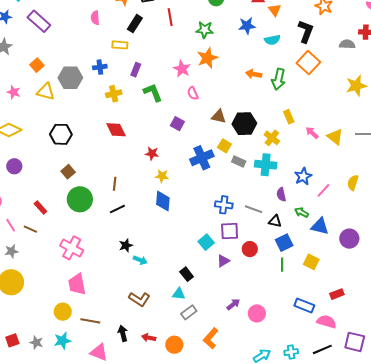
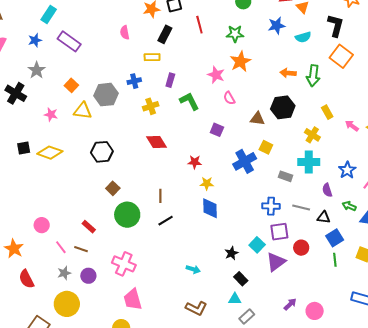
black hexagon: (244, 124) -> (283, 107), moved
gray rectangle: (239, 161) -> (285, 176), moved
purple circle: (14, 166) -> (88, 276), moved
black star: (126, 245) -> (231, 253), moved
purple triangle: (223, 261) -> (276, 262), size x1.5

